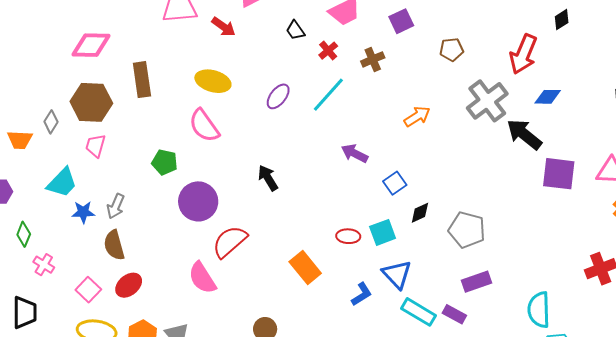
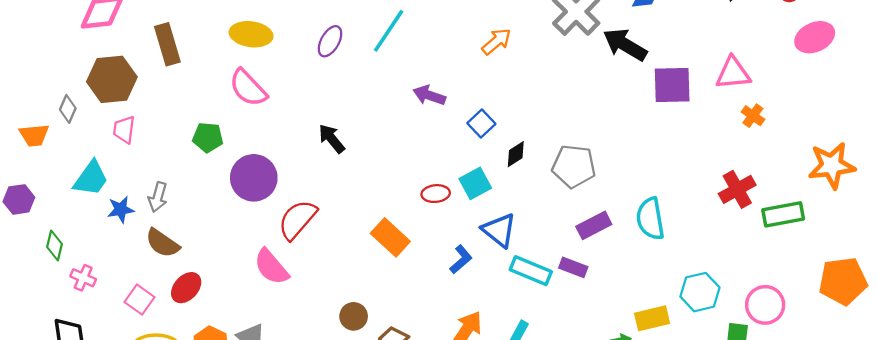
brown semicircle: (114, 245) -> (163, 243), turned -32
cyan semicircle: (539, 310) -> (650, 219), moved

